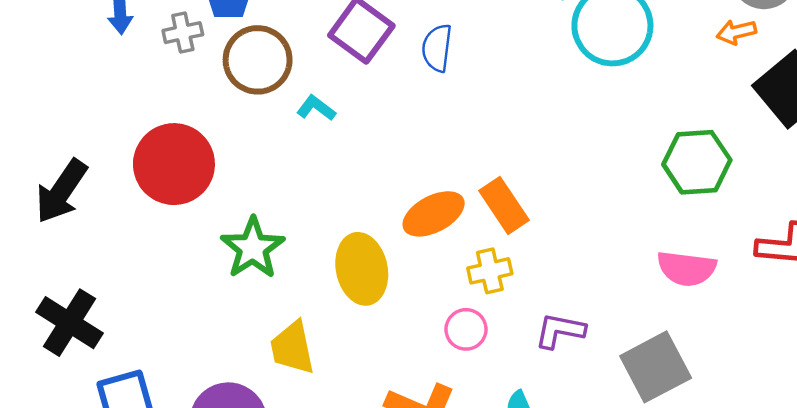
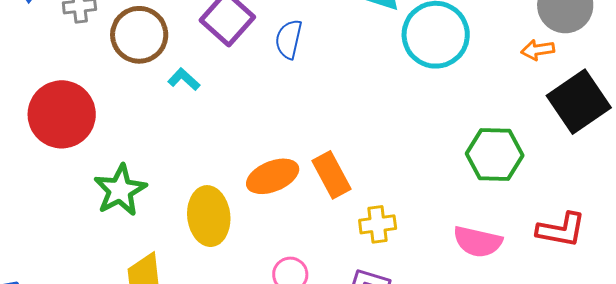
yellow cross: (490, 271) -> (378, 224), moved

